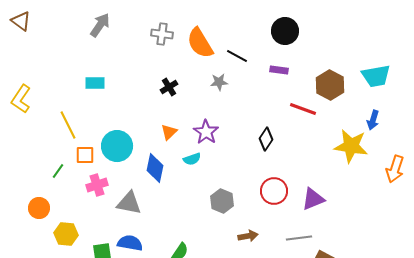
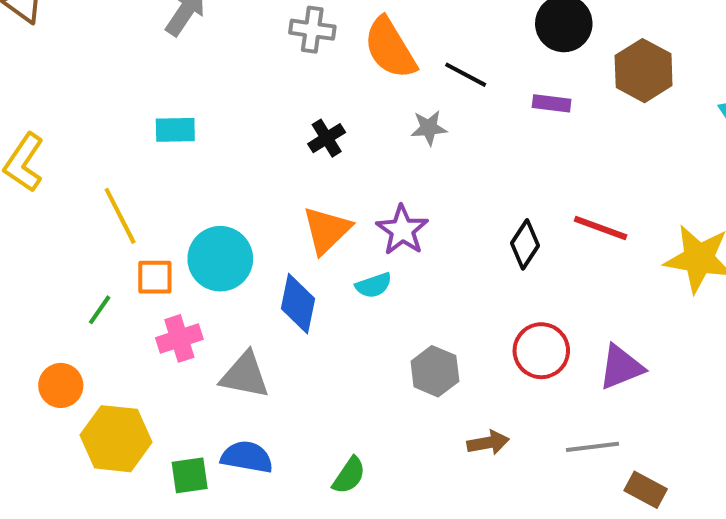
brown hexagon: (330, 85) -> (644, 71), moved
red line: (303, 109) -> (601, 228), moved
orange triangle: (169, 132) -> (327, 230), size x1.5
yellow hexagon: (66, 234) -> (116, 439), size x1.4

